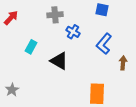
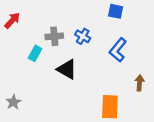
gray cross: (55, 15) -> (54, 36), moved
brown arrow: (123, 63) -> (139, 83), moved

